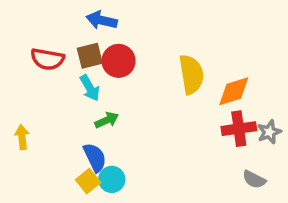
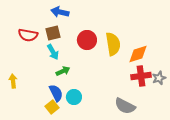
red circle: (119, 61) -> (87, 40), moved
cyan circle: (112, 179) -> (74, 97), moved
gray semicircle: (254, 179) -> (125, 106), moved, size x1.5

